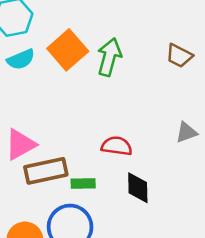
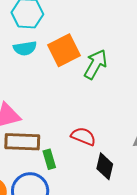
green rectangle: (83, 183) -> (49, 159), turned 60
black diamond: (138, 188) -> (105, 166), moved

